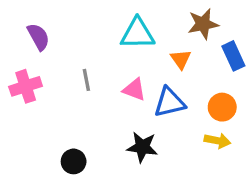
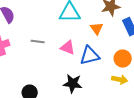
gray line: (86, 80) -> (38, 42), turned -72

